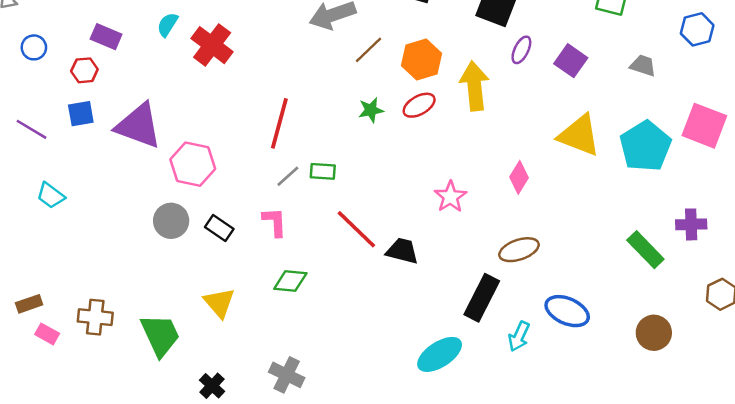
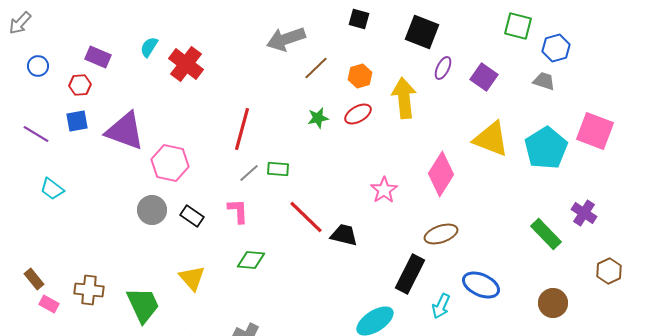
blue hexagon: (697, 29) -> (556, 48), moved
orange hexagon: (421, 59) -> (360, 76), size x0.7
pink diamond: (519, 177) -> (441, 174), size x1.6
purple cross: (691, 224) -> (584, 213), turned 35
brown rectangle: (29, 304) -> (34, 279), turned 70

